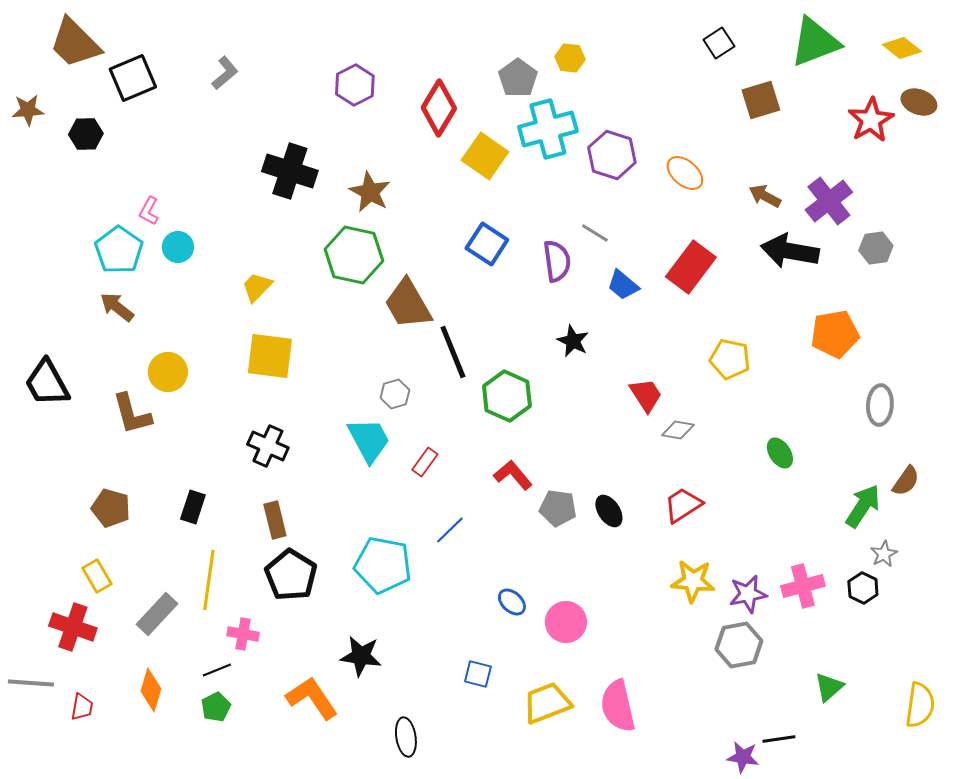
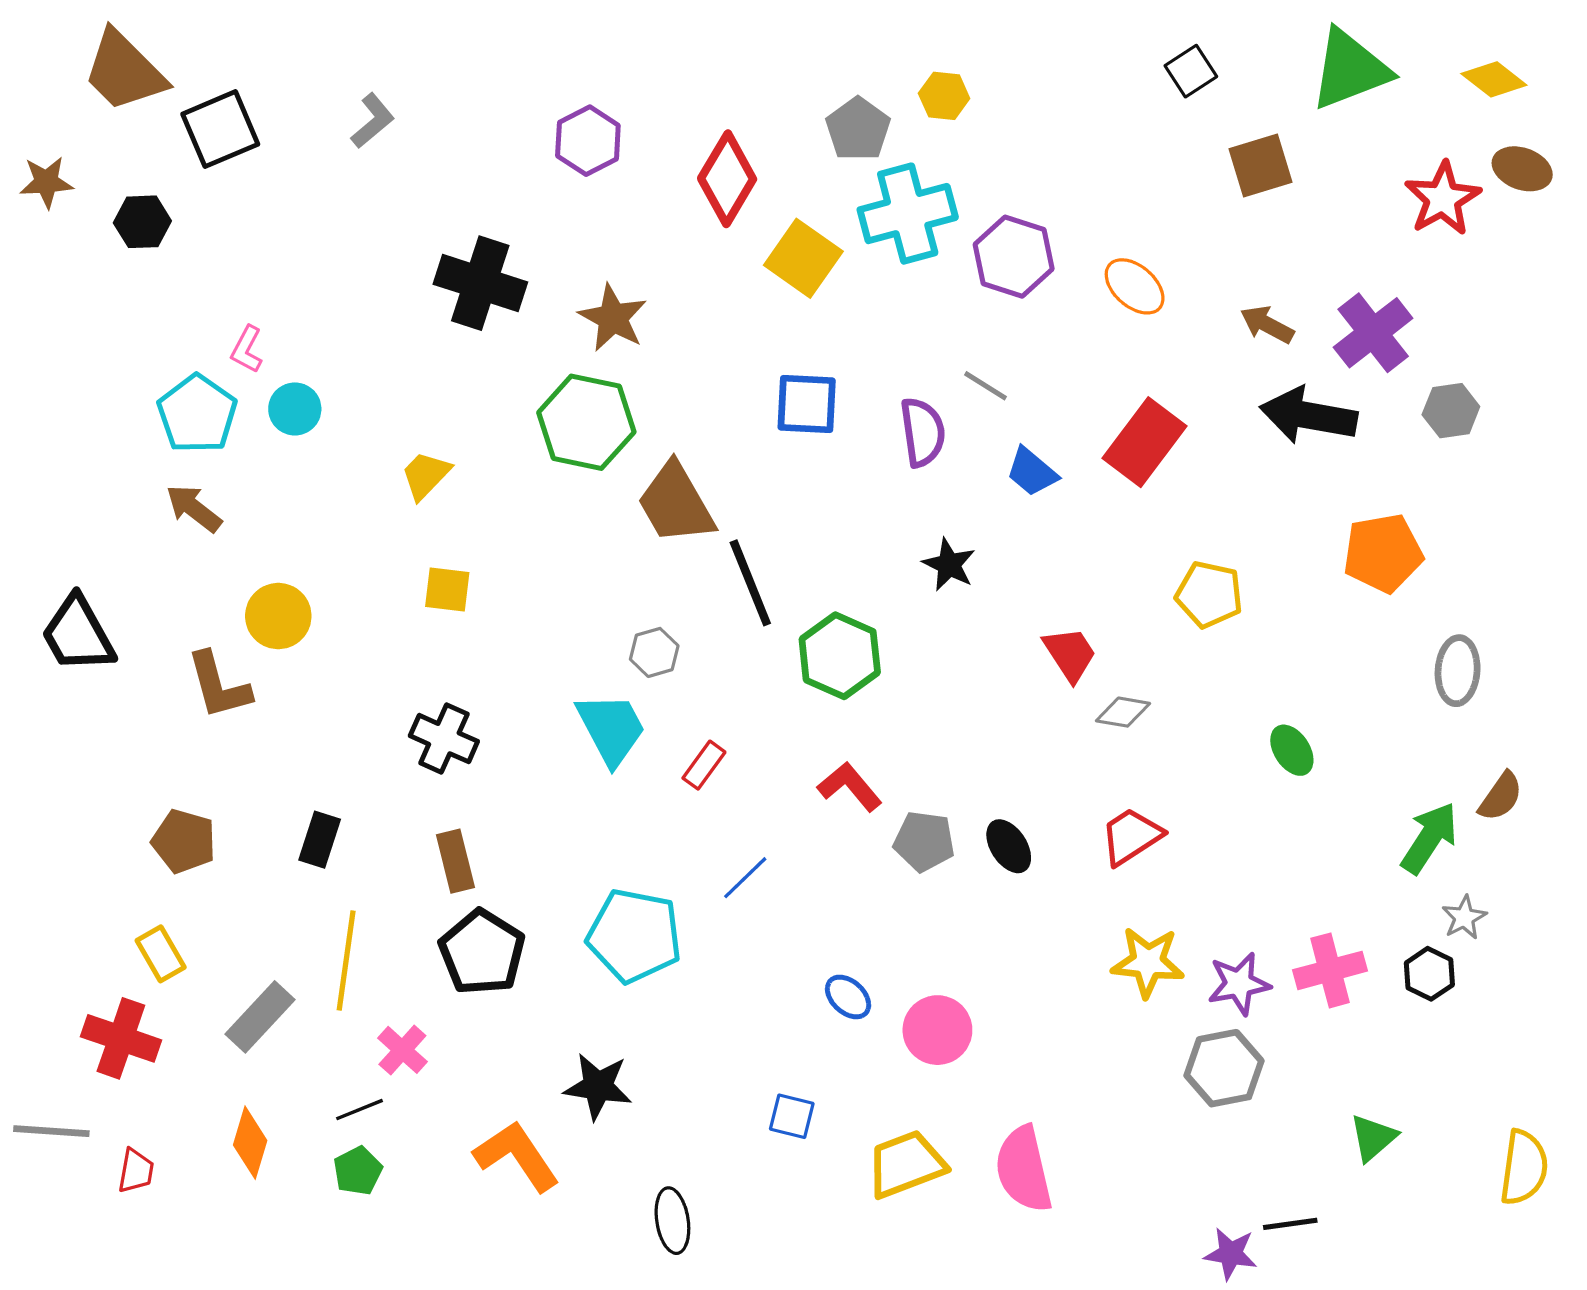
blue square: (487, 244) -> (807, 404), turned -30
yellow square: (270, 356) -> (447, 590), size x0.6
pink cross: (243, 634) -> (402, 1050), turned 32

